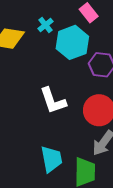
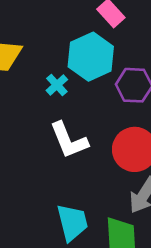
cyan cross: (46, 25) -> (57, 85), moved

